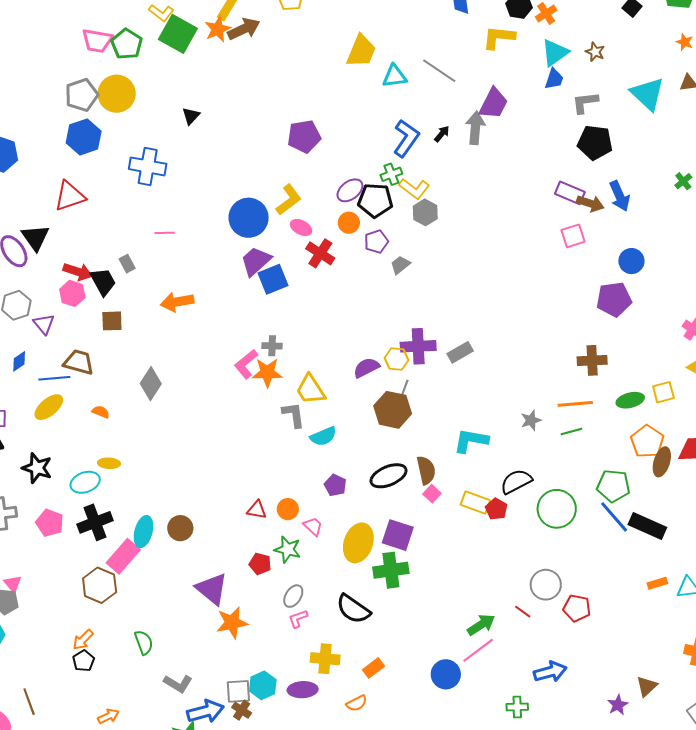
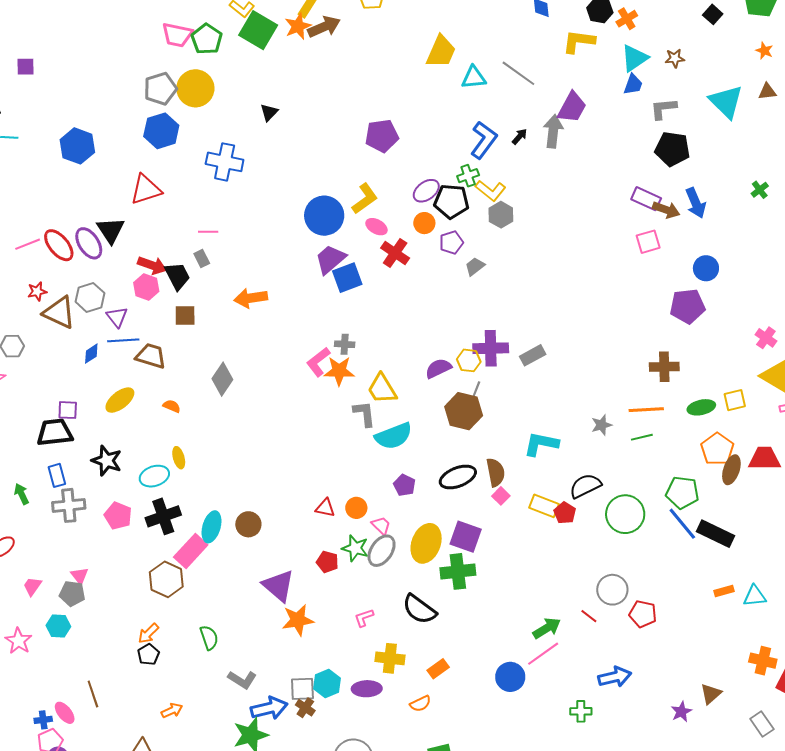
brown star: (595, 52) -> (675, 58), turned -30
pink line: (165, 233) -> (208, 232), moved
blue line: (54, 378) -> (123, 340), moved
cyan semicircle: (323, 436) -> (394, 436), size x1.4
yellow ellipse: (109, 463) -> (179, 458), turned 70
gray ellipse: (293, 596) -> (382, 551), moved, size x1.4

